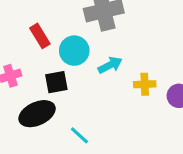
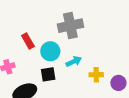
black square: (56, 82) -> (48, 74), moved

